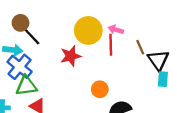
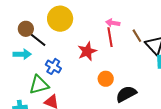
yellow circle: (88, 30) -> (60, 19), moved
red star: (71, 56) -> (87, 51), moved
blue cross: (20, 67) -> (53, 66), moved, size x0.7

